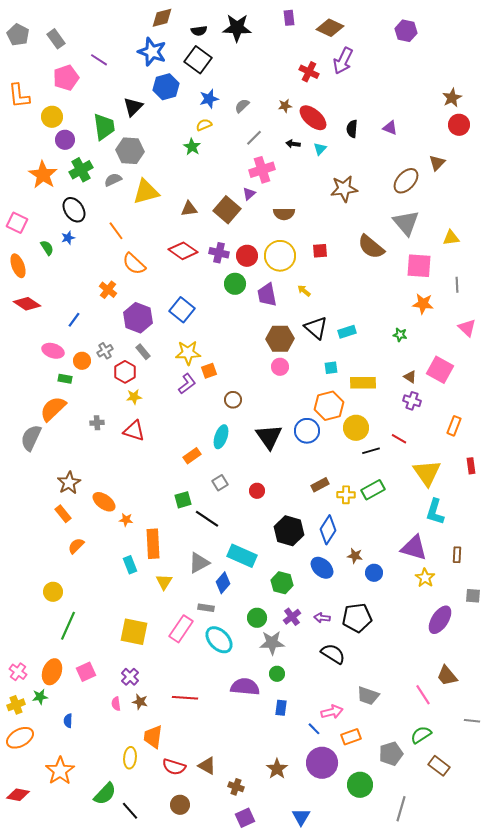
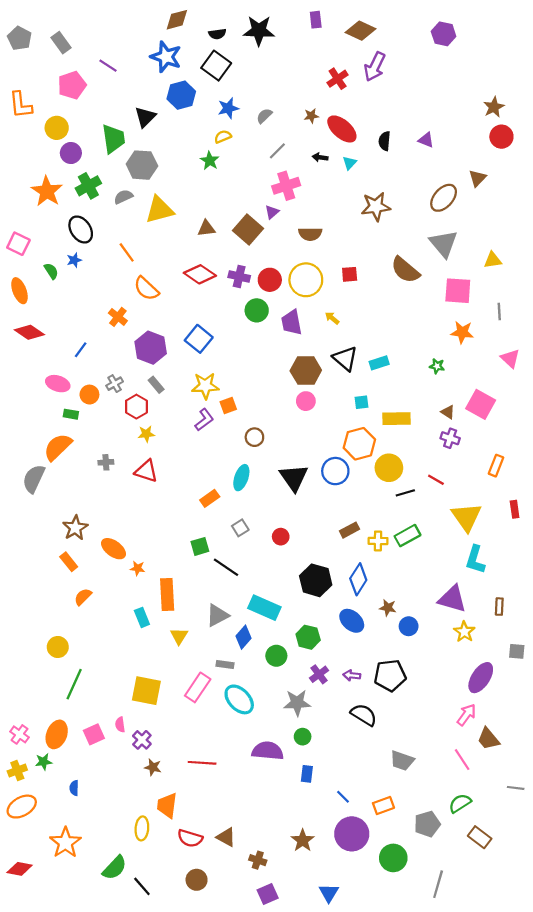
red cross: (309, 72) -> (338, 79), turned 30
green circle: (257, 618) -> (276, 656), moved
pink semicircle: (116, 704) -> (120, 725), moved
pink arrow: (332, 712) -> (467, 715), moved, turned -40

